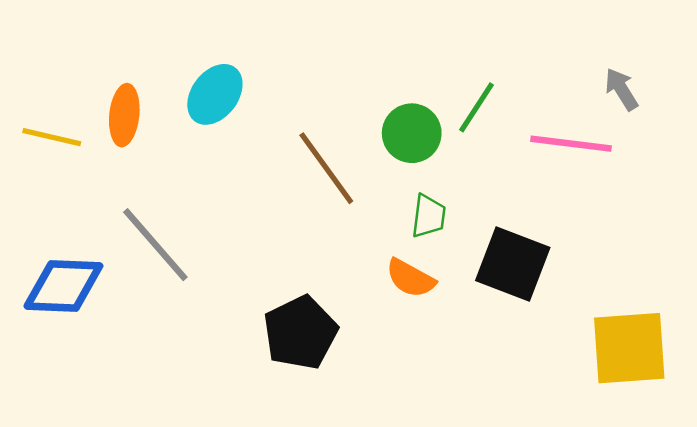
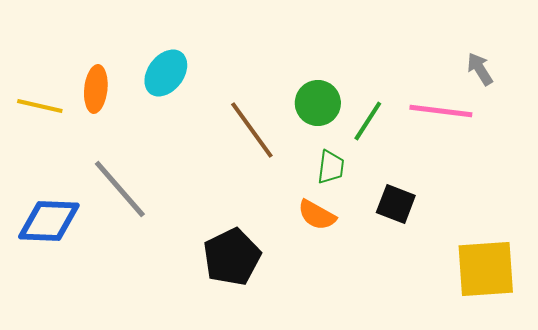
green line: (476, 107) -> (368, 121), moved
black square: (513, 264) -> (396, 204), size x0.7

